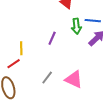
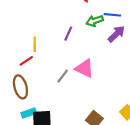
green arrow: (76, 26) -> (95, 21), turned 77
pink triangle: (74, 79) -> (84, 68), moved

